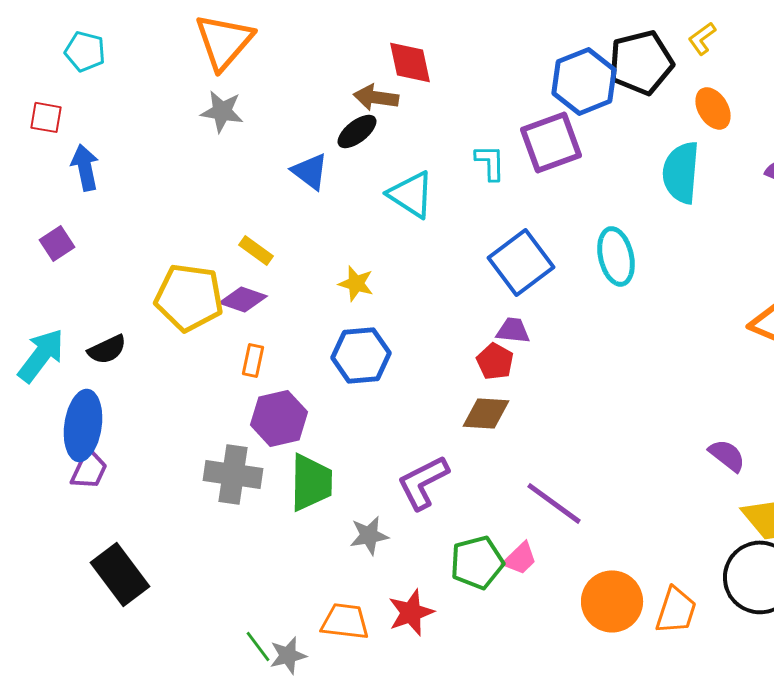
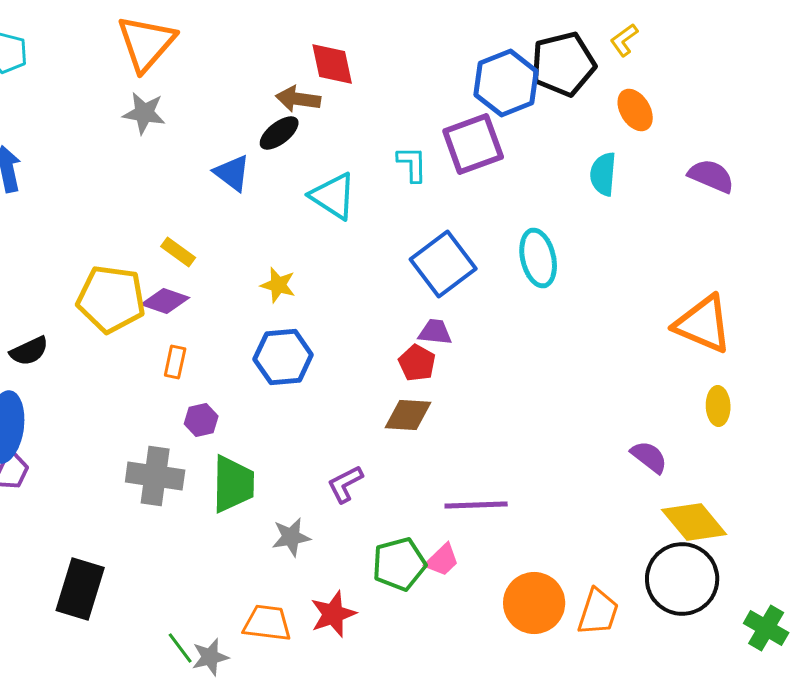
cyan semicircle: (681, 172) -> (603, 174), size x0.7
purple hexagon: (279, 418) -> (201, 420), size x0.6
purple L-shape: (423, 482) -> (345, 484), size x0.7
purple line: (554, 503) -> (476, 505), turned -38
black rectangle: (120, 574) -> (80, 589), moved, turned 54

